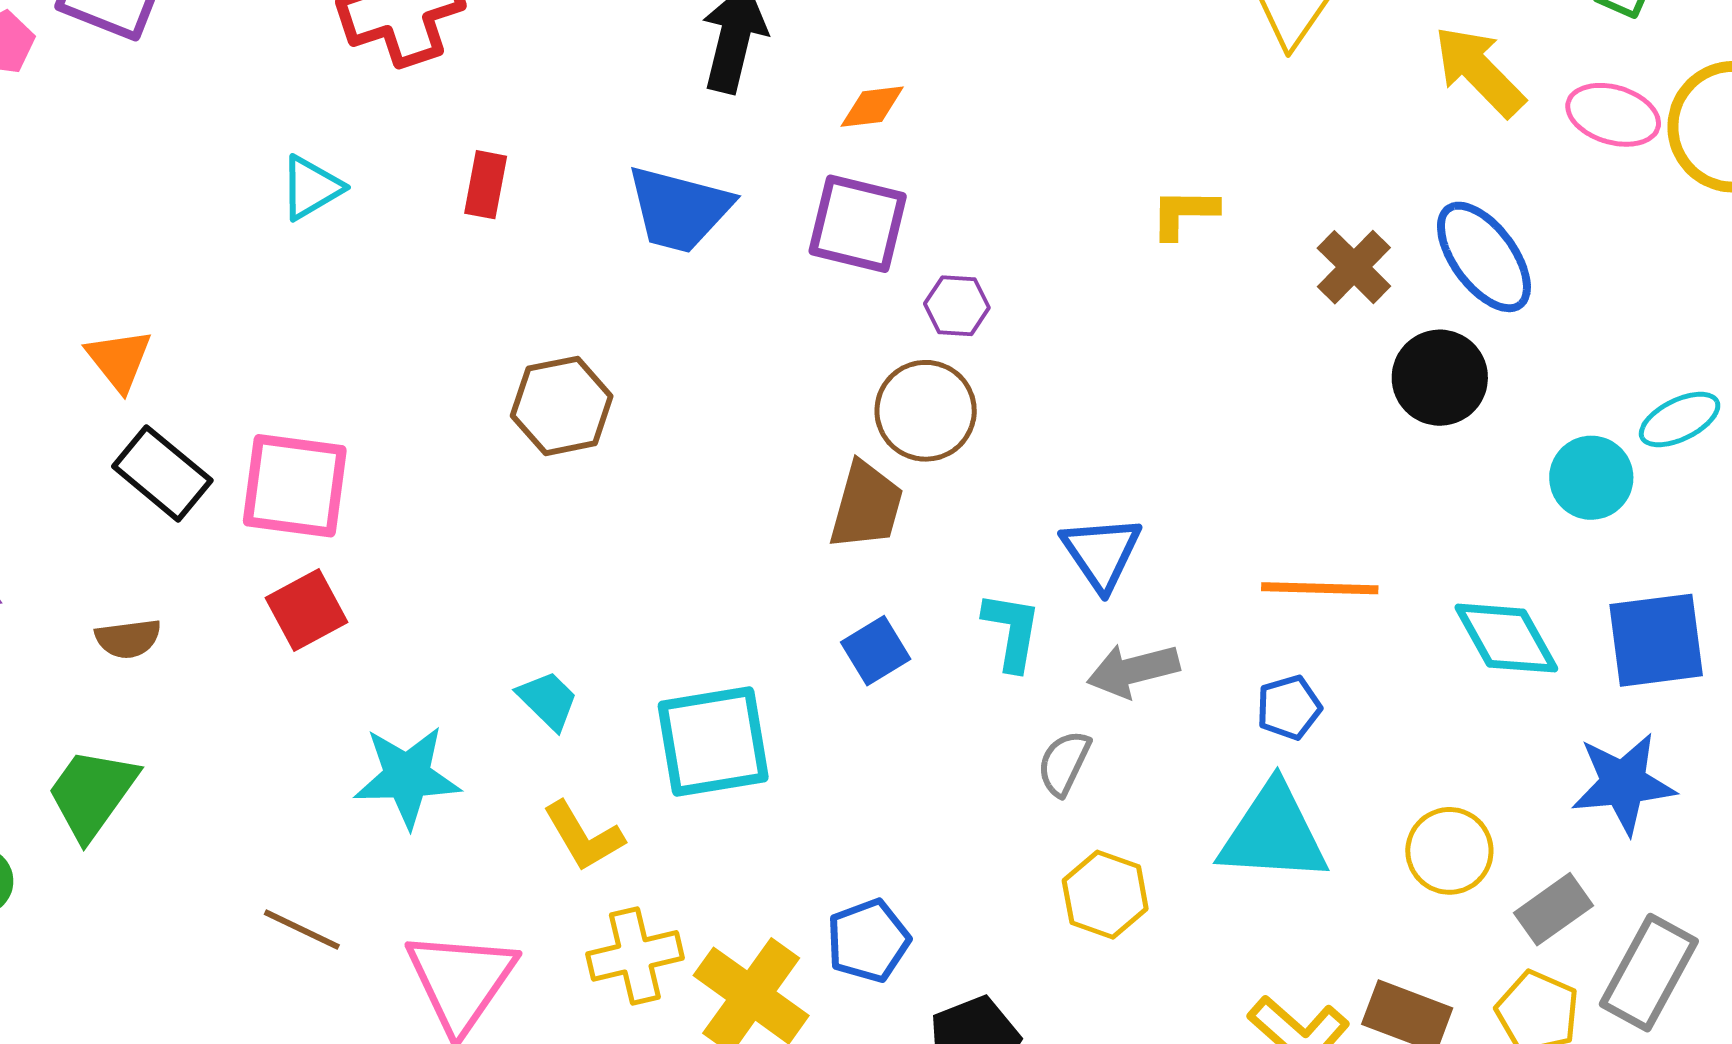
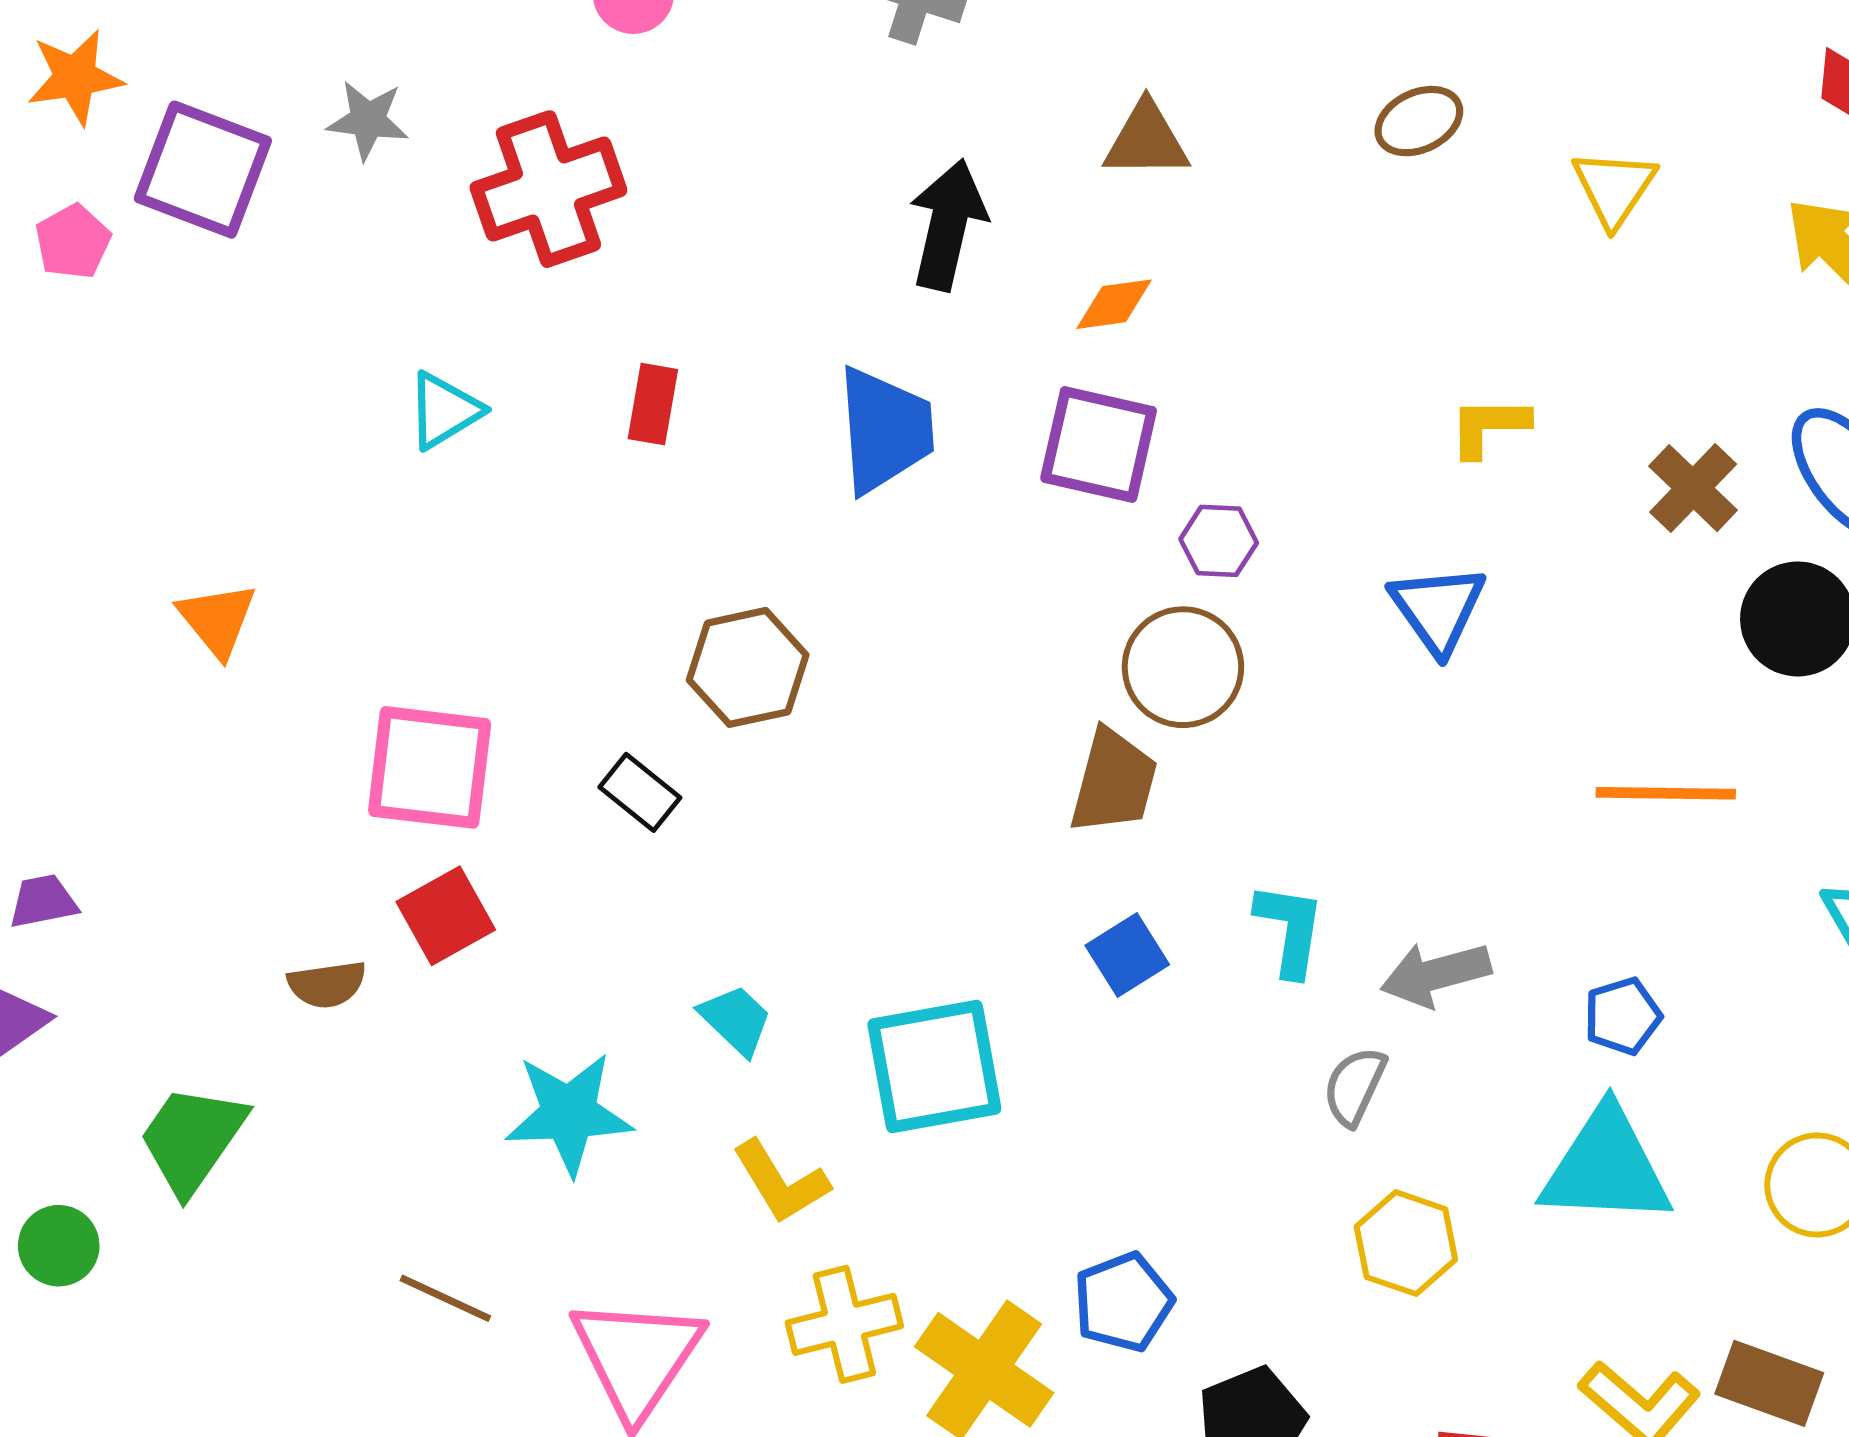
blue trapezoid: (679, 209) -> (885, 430), turned -108
black rectangle: (162, 473) -> (640, 792), moved, size x0.7
blue triangle: (1101, 553) -> (1438, 609), moved
orange line: (1320, 588) -> (1666, 793), moved
brown semicircle: (128, 639) -> (327, 984), moved

